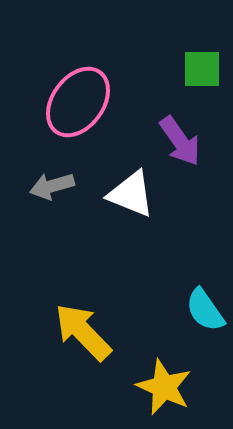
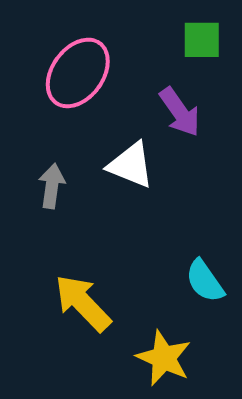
gray arrow: (52, 186) -> (52, 186), moved, turned 114

